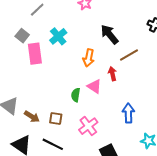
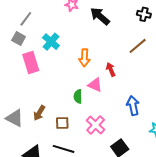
black arrow: (110, 34) -> (100, 16), moved
gray square: (22, 36) -> (19, 39), moved
brown line: (129, 55) -> (138, 46), moved
brown arrow: (32, 117) -> (39, 113), moved, turned 98

